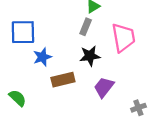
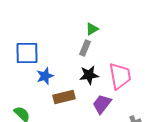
pink trapezoid: (123, 38) -> (120, 76), moved

